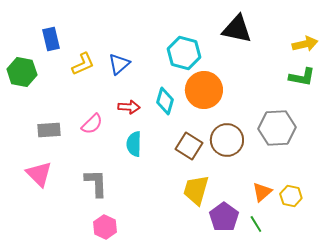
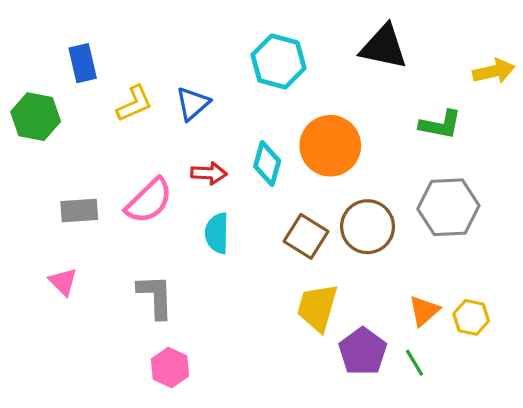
cyan hexagon: (184, 53) -> (278, 62), moved
green L-shape: (302, 77) -> (440, 125), moved
pink semicircle: (92, 124) -> (149, 201), size x1.4
pink triangle: (39, 174) -> (63, 282), size x0.7

